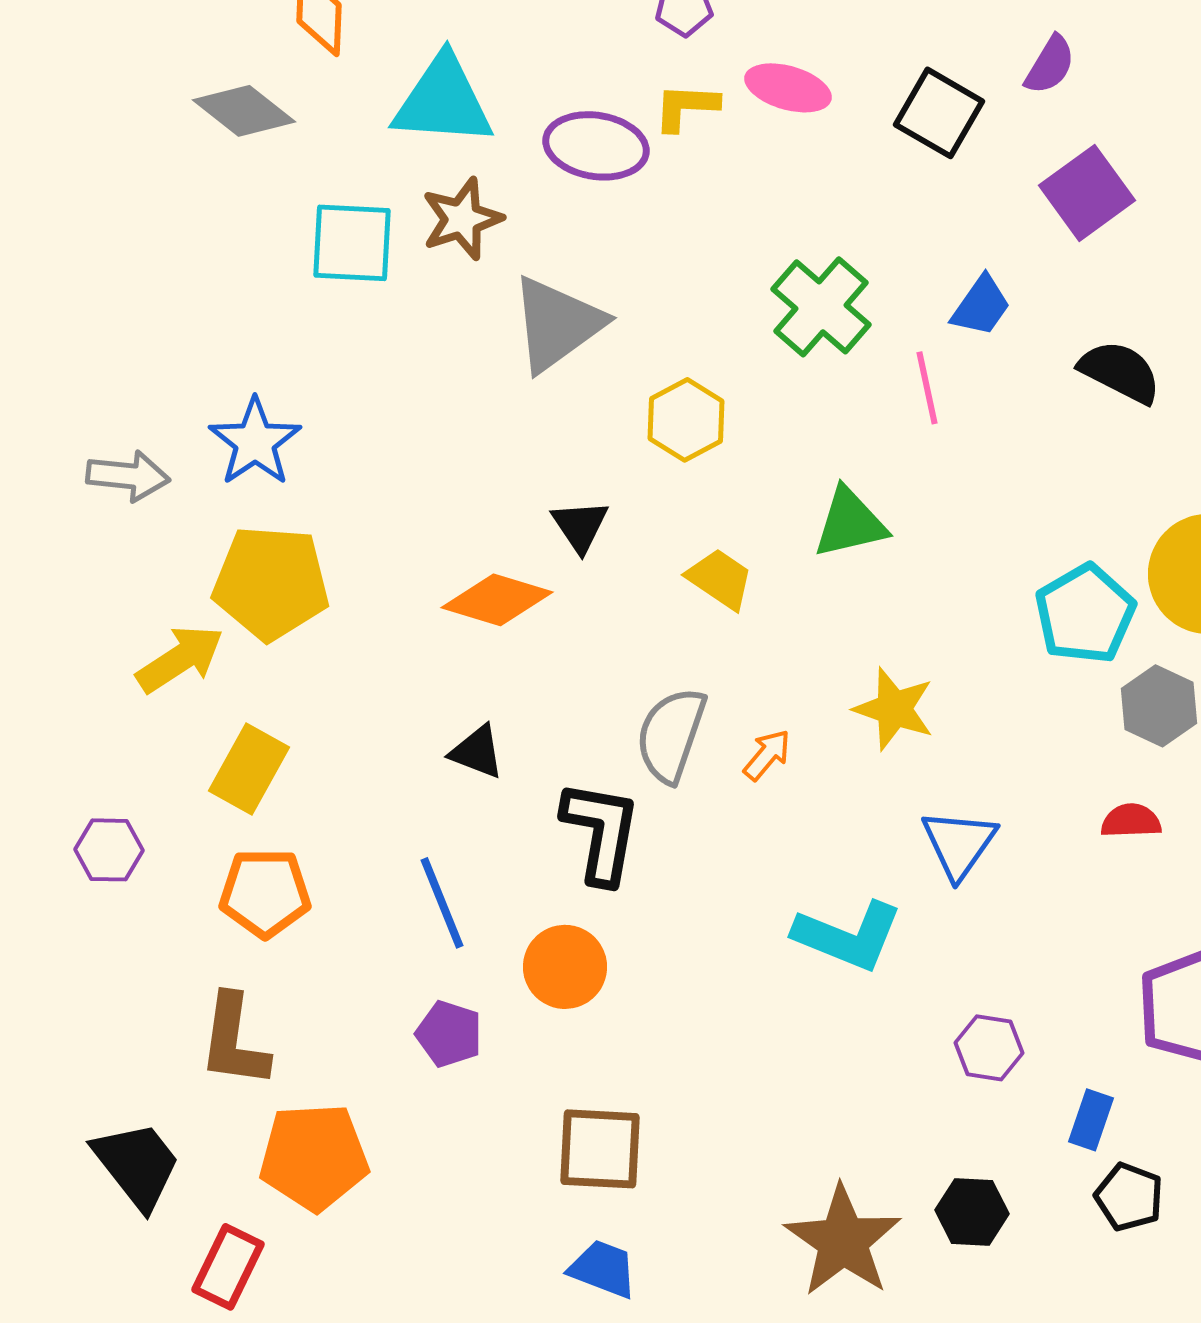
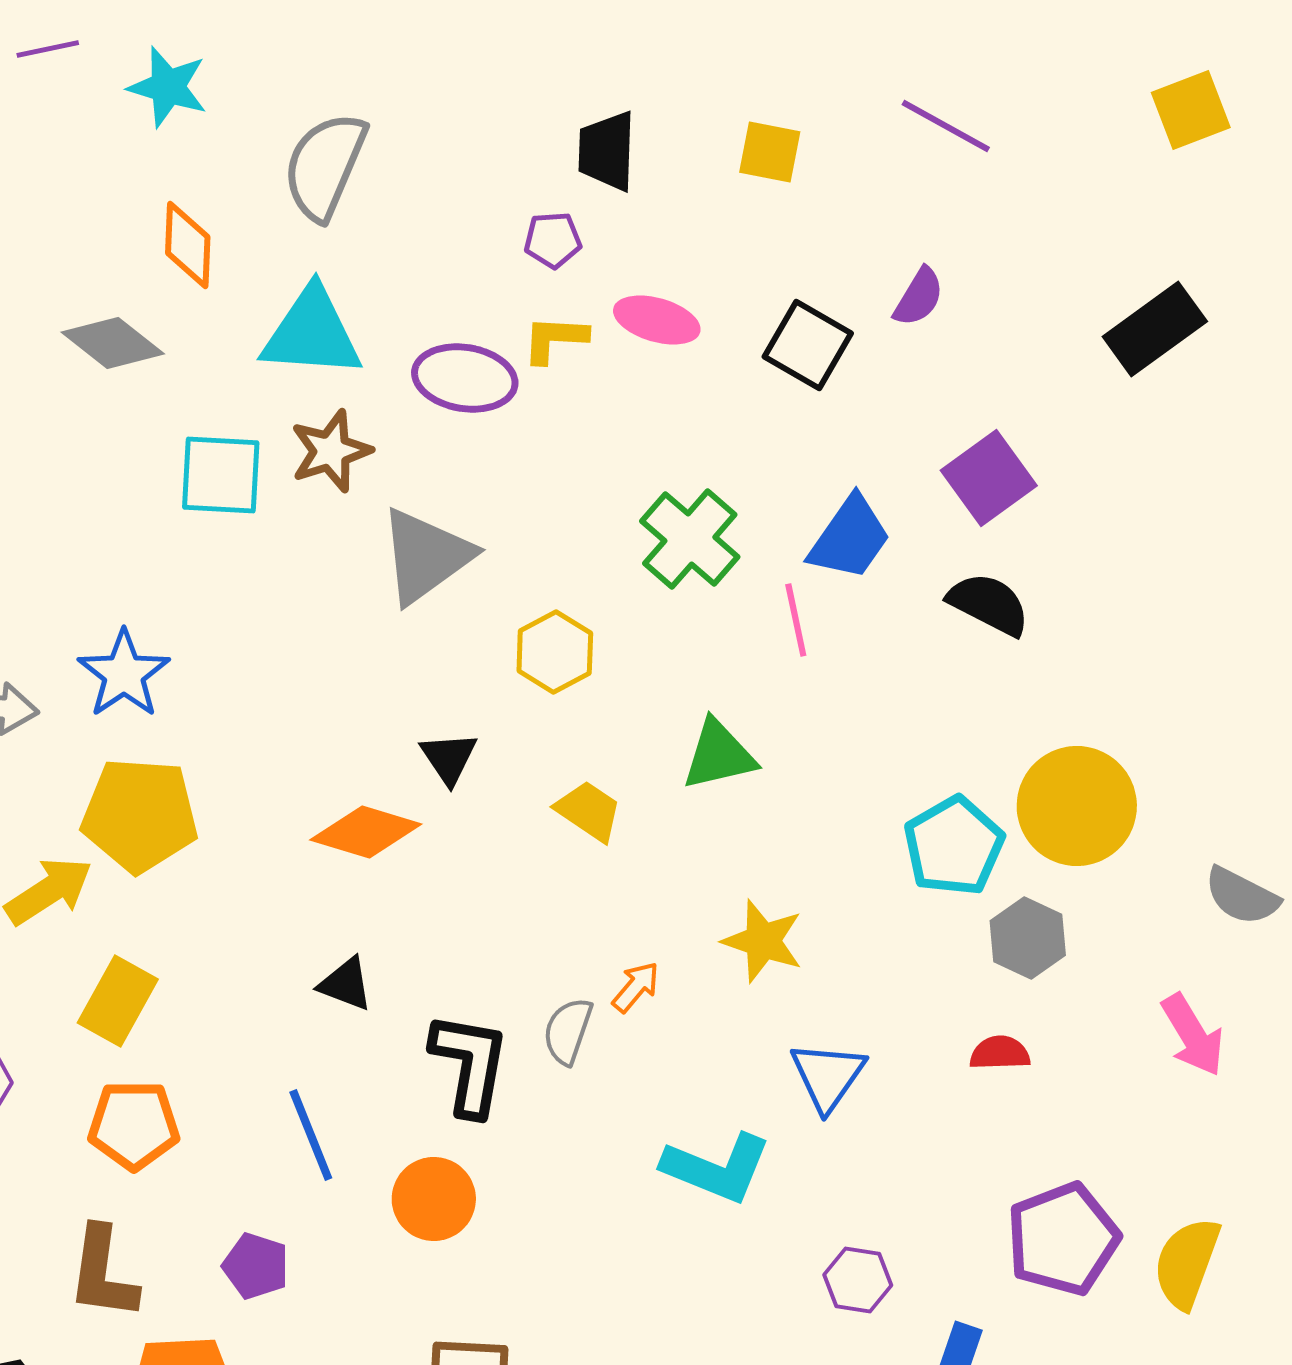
purple square: (1087, 193) -> (989, 478), moved
blue trapezoid: (981, 306) -> (850, 538), size x1.4
gray semicircle: (671, 735) -> (568, 1031), moved, size x0.7
purple pentagon: (449, 1034) -> (256, 1266), moved

